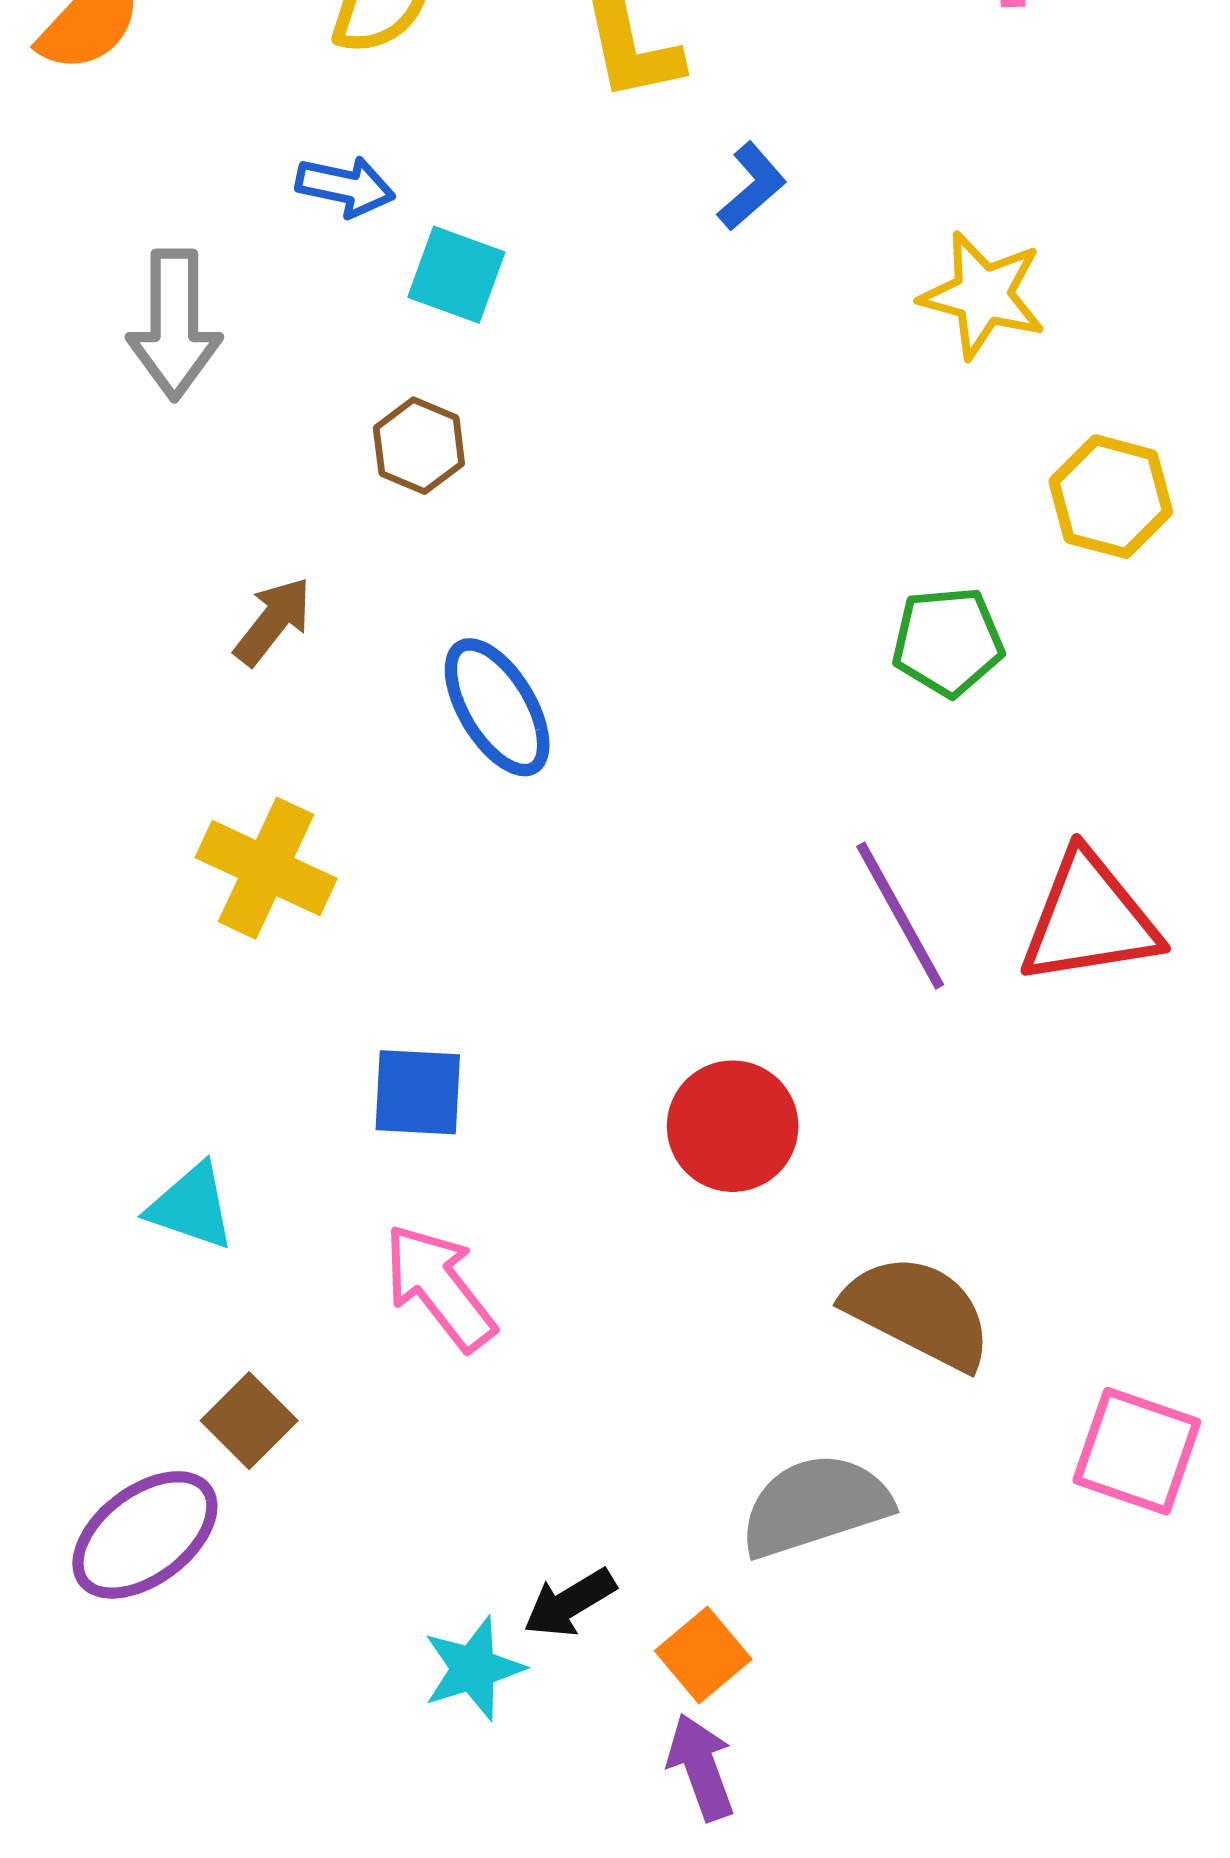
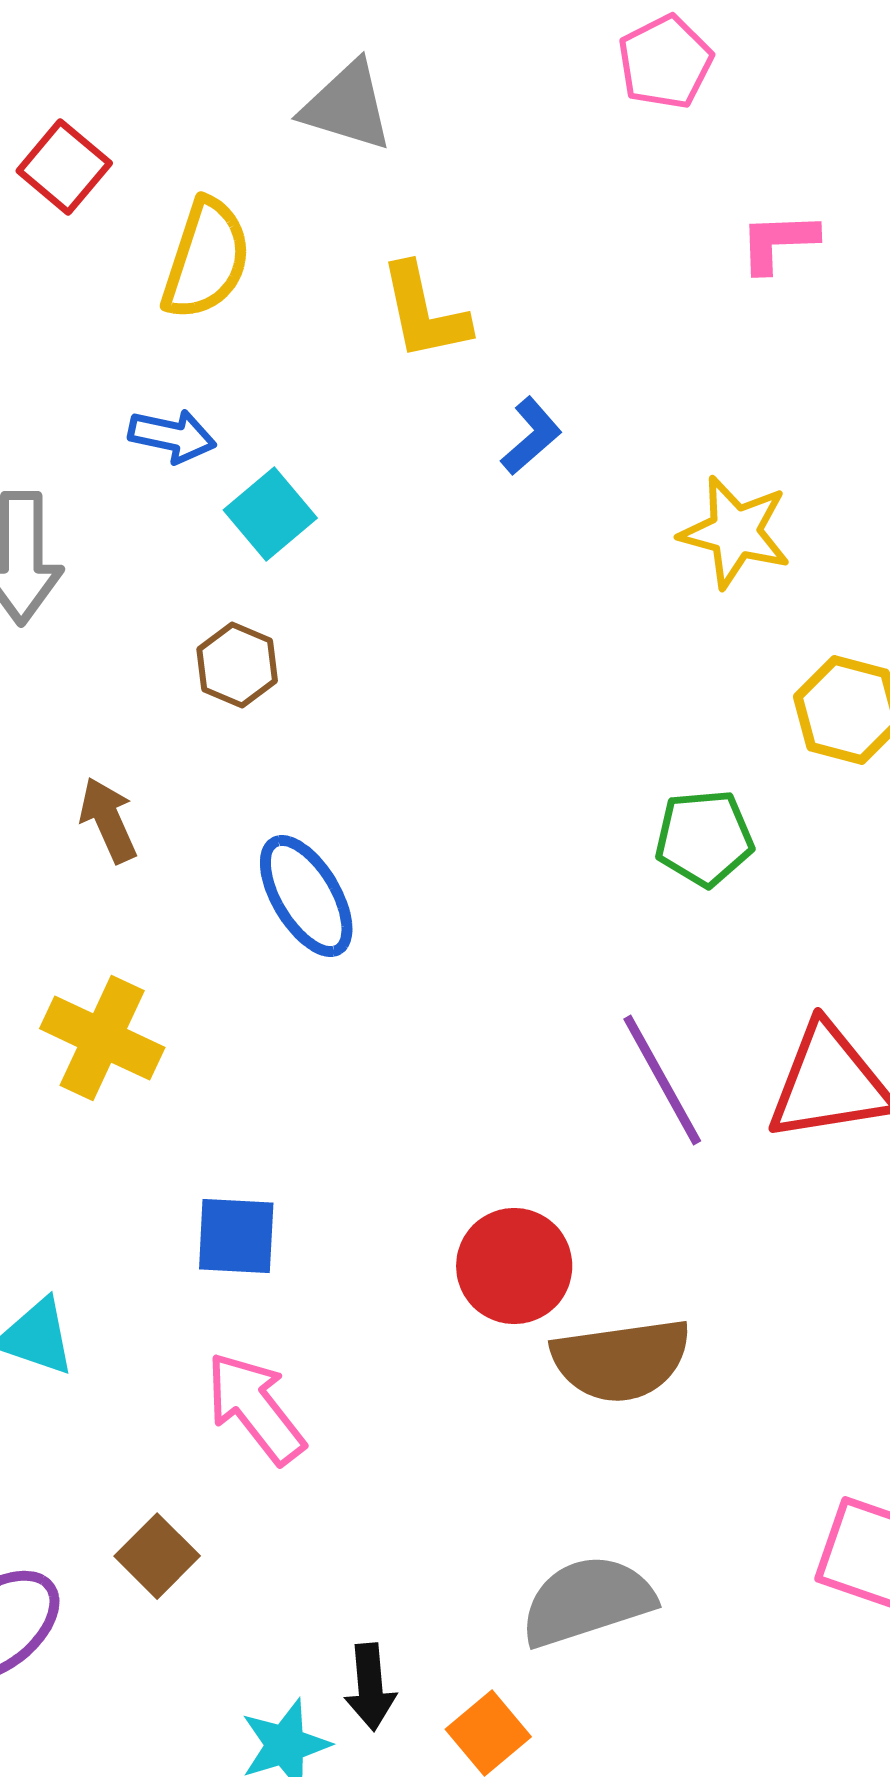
cyan square: (456, 275) -> (270, 514), turned 30
brown arrow: (273, 621) -> (108, 820), turned -62
brown semicircle: (918, 1312) -> (621, 1360), moved, turned 145
brown square: (249, 1421) -> (157, 1556), moved
black arrow: (570, 1603) -> (370, 1687), turned -64

